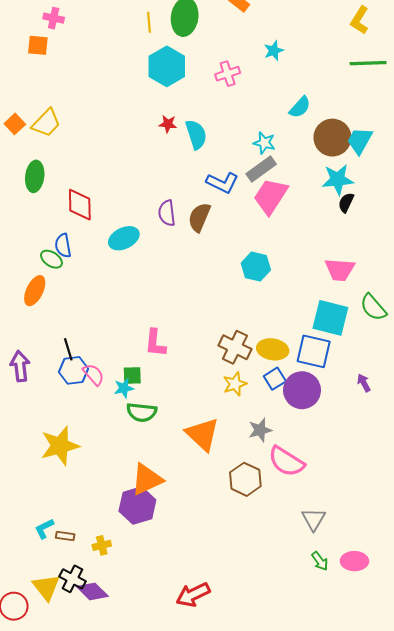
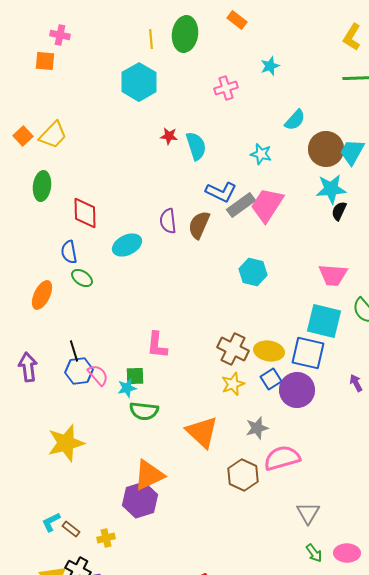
cyan hexagon: (167, 66) -> (139, 82), moved
gray rectangle: (261, 169) -> (241, 205), moved
green ellipse: (51, 259) -> (82, 278), moved
pink semicircle: (286, 461) -> (282, 458), turned 132
brown rectangle: (65, 536) -> (71, 529), turned 30

